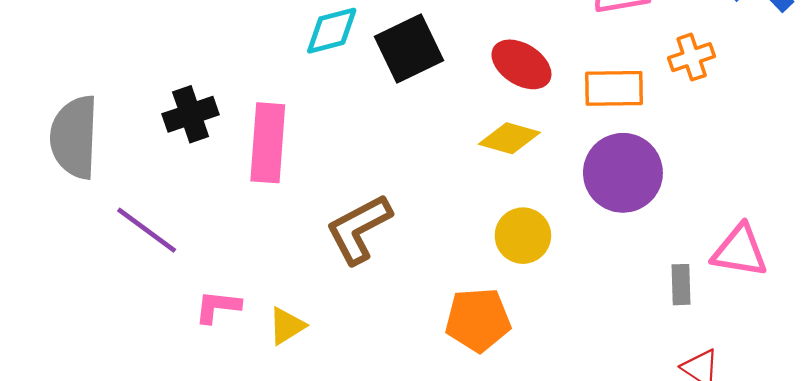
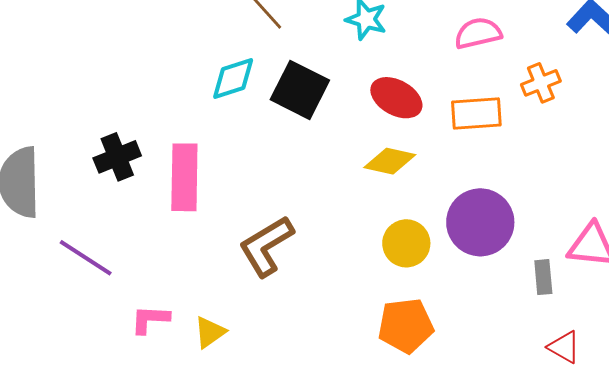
black square: (409, 49) -> (300, 90), turned -34
purple circle: (623, 173) -> (480, 222), moved
orange pentagon: (478, 320) -> (406, 326), moved

